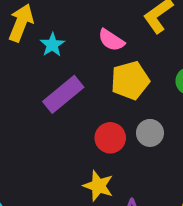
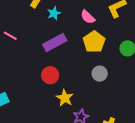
yellow pentagon: (130, 80) -> (94, 42), turned -30
red circle: (110, 138) -> (50, 75), moved

